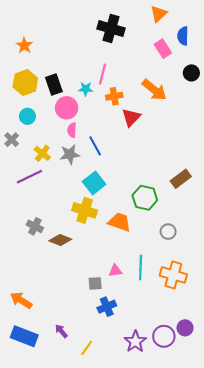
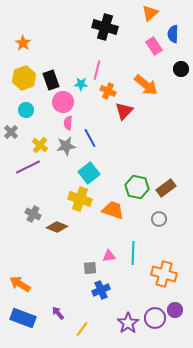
orange cross: (114, 96) -> (108, 91), turned 35
brown rectangle: (181, 179) -> (166, 188), moved
orange cross: (173, 275) -> (164, 274), moved

